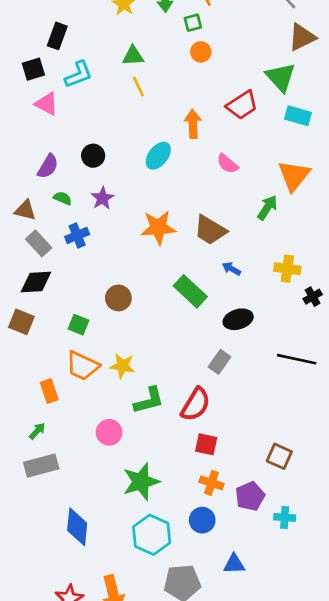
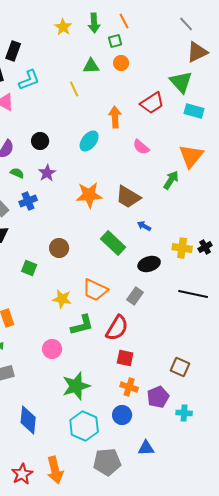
green triangle: (133, 56) -> (91, 66), moved
yellow cross: (287, 269) -> (182, 248), moved
orange trapezoid: (82, 366) -> (95, 290), moved

